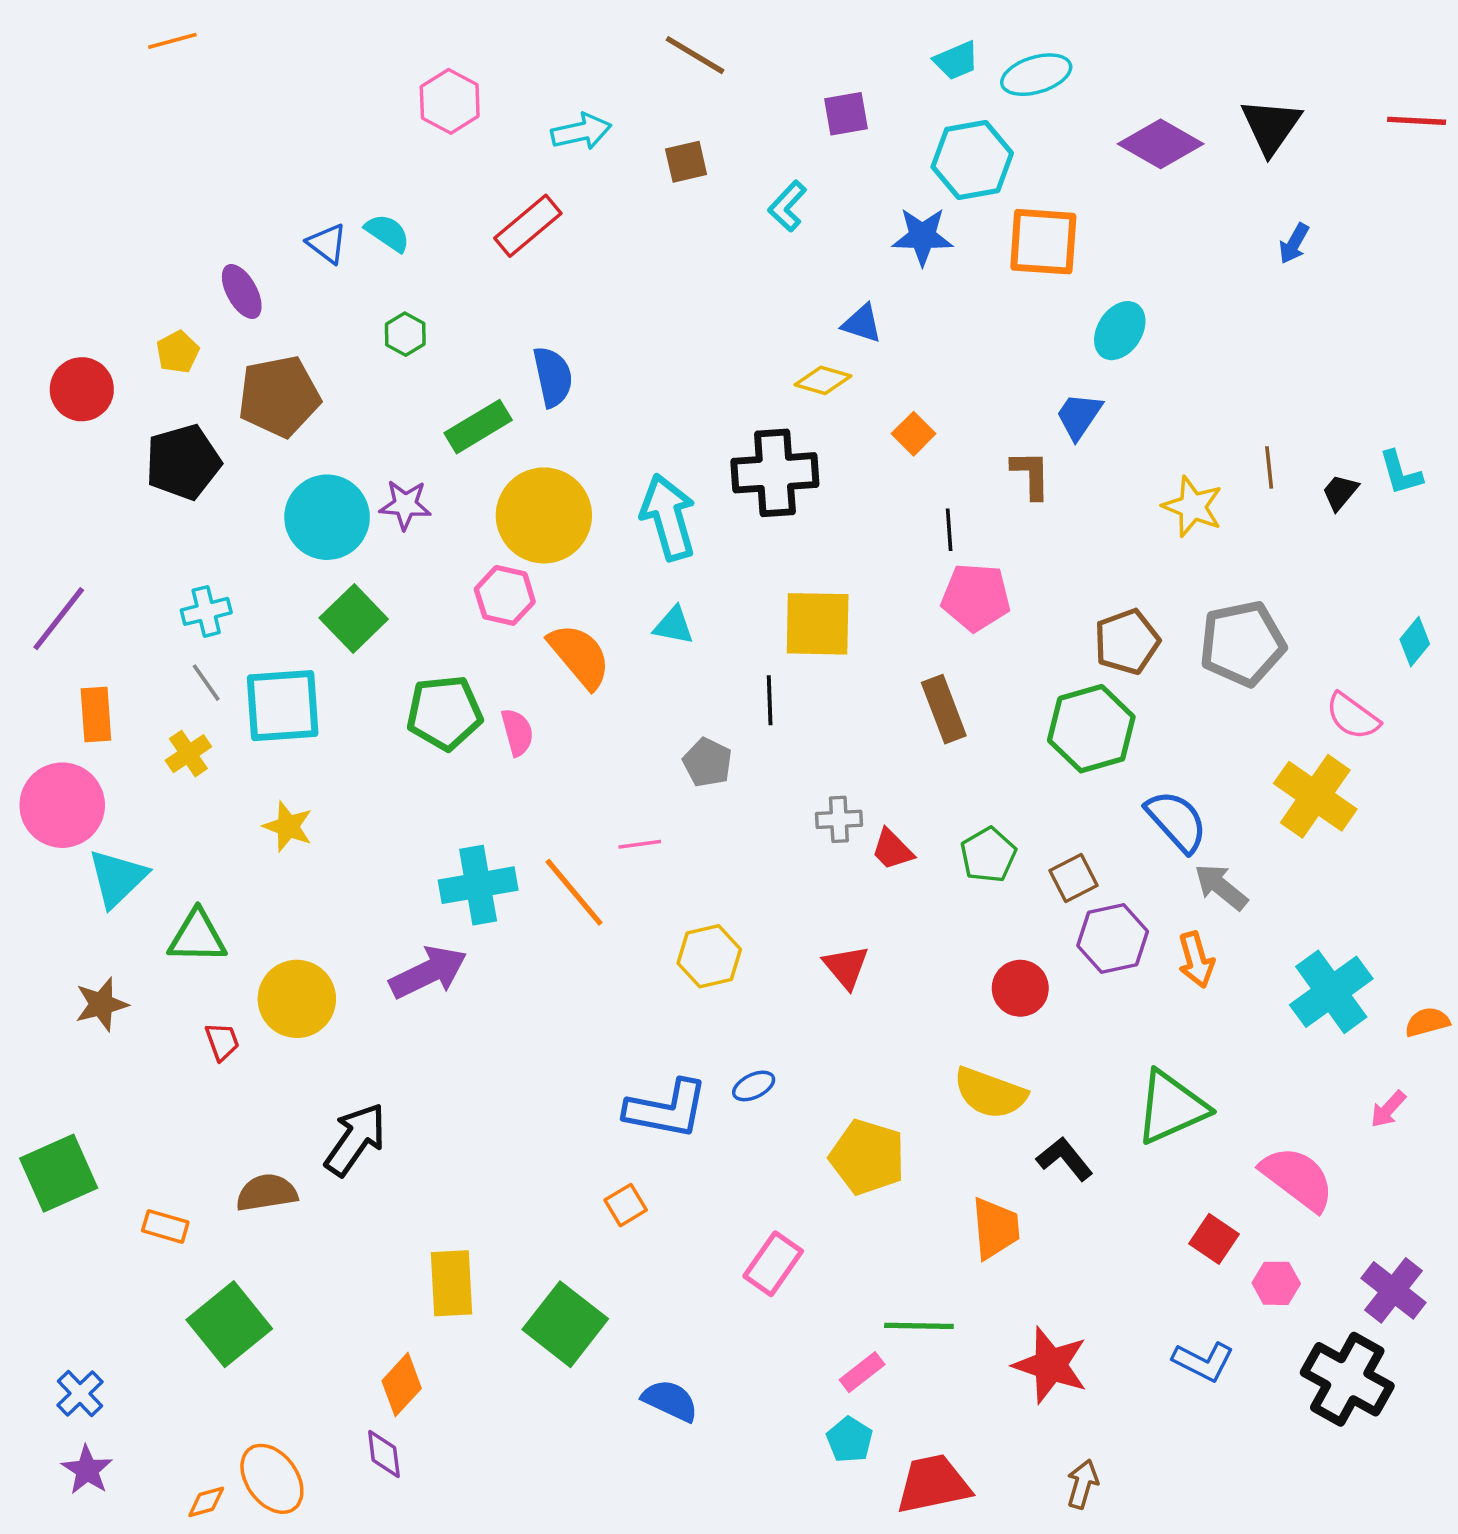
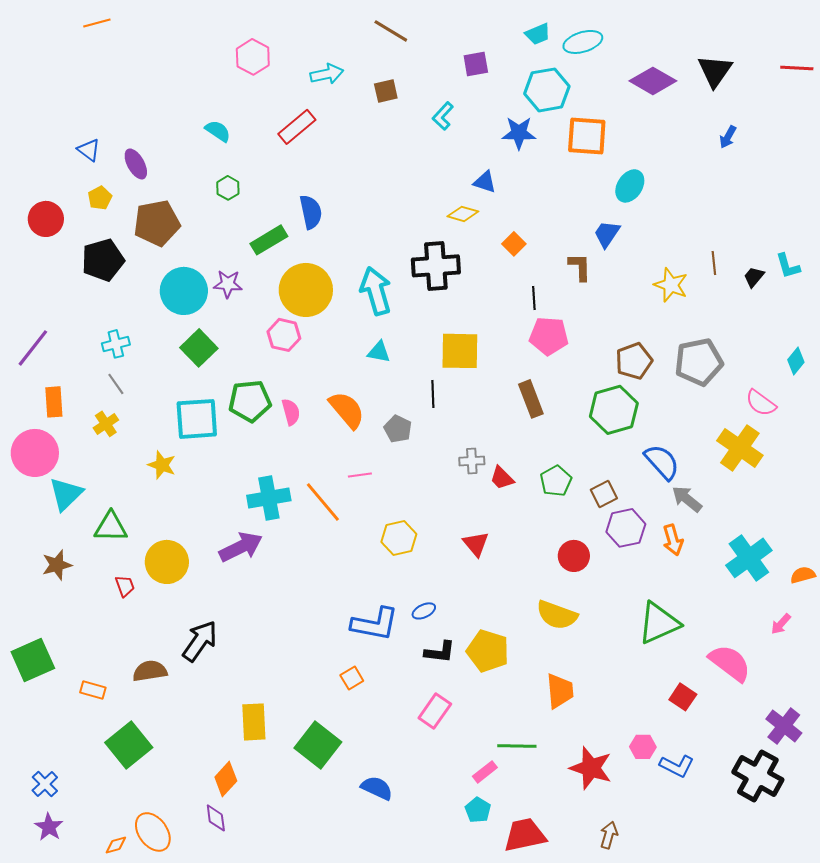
blue triangle: (327, 244) -> (89, 150), moved
orange semicircle: (579, 656) -> (347, 410), moved
cyan square: (283, 706) -> (197, 419), moved
black L-shape: (1065, 1159) -> (440, 652), moved, turned 136
pink hexagon: (1276, 1283) -> (643, 747), moved

